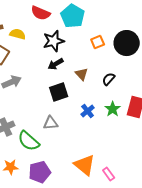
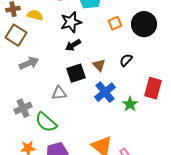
brown triangle: (82, 74) -> (99, 65), moved
green star: (113, 109) -> (130, 104), moved
blue cross: (88, 111) -> (105, 92), size x1.5
gray triangle: (51, 123) -> (59, 93), moved

